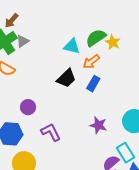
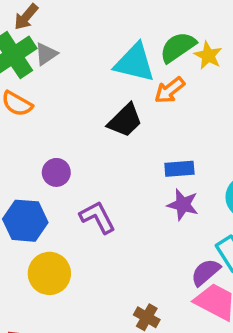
cyan triangle: (72, 46) -> (135, 63), size x1.4
blue rectangle: (93, 84) -> (179, 169), moved, turned 56

